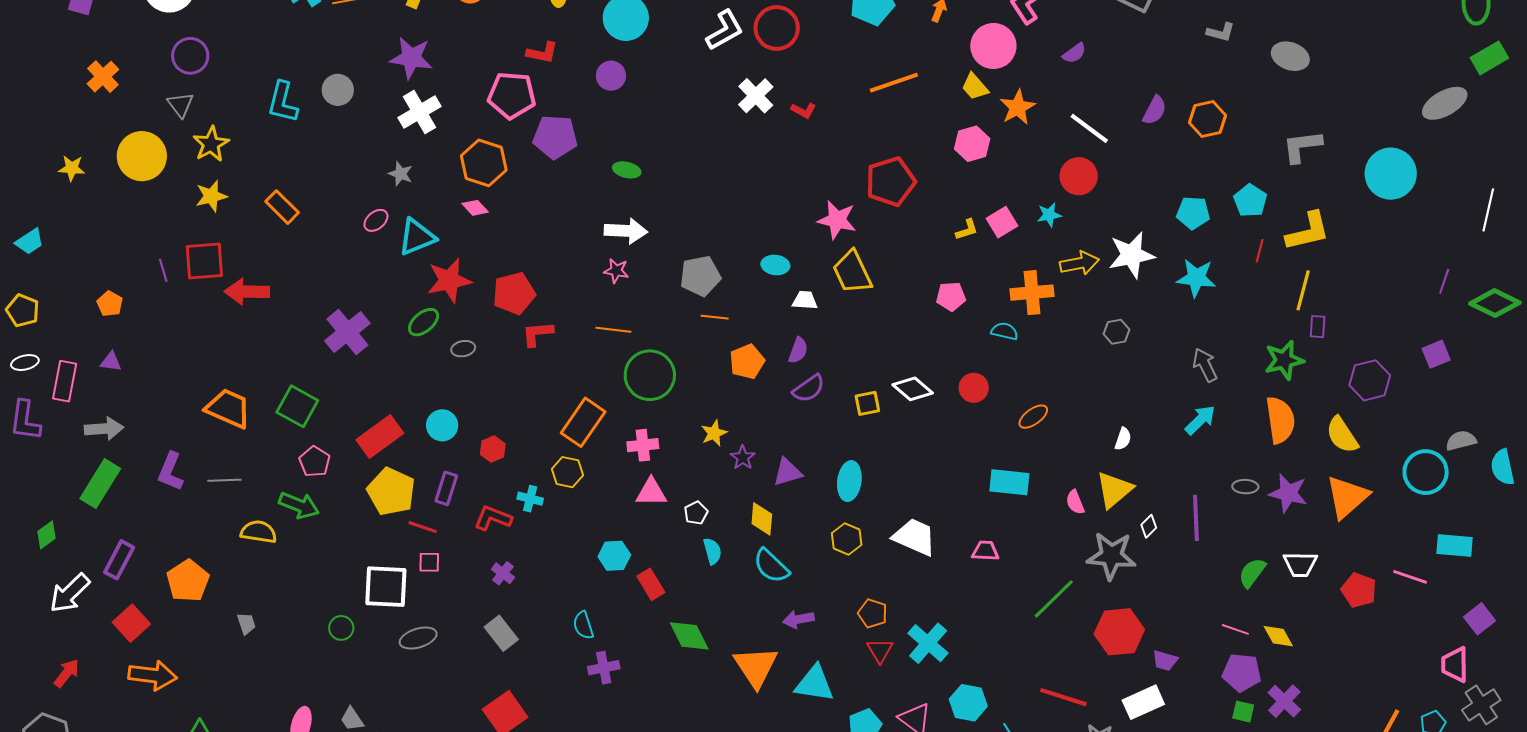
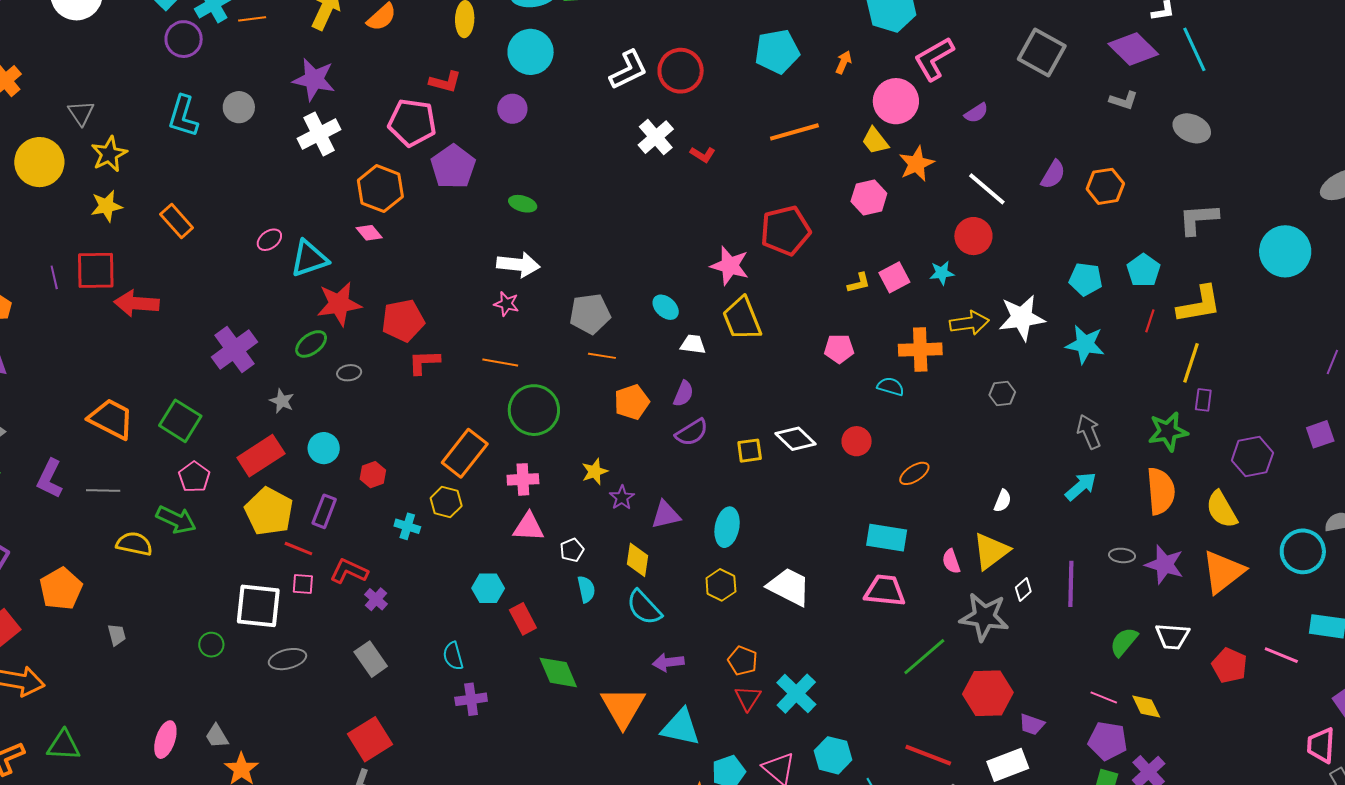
purple circle: (190, 56) -> (184, 39), moved
purple pentagon: (555, 137) -> (453, 167), turned 30
gray star: (401, 174) -> (282, 401), moved
cyan ellipse: (775, 265) -> (666, 307), turned 32
red L-shape: (493, 518) -> (349, 571), moved
pink trapezoid: (985, 551) -> (885, 591), moved, size x1.5

